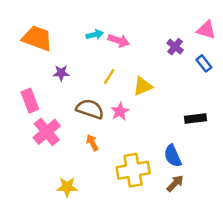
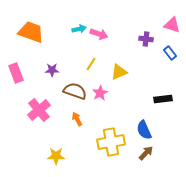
purple cross: (175, 47) -> (146, 39), turned -32
purple star: (61, 73) -> (52, 70), moved
pink rectangle: (30, 101) -> (16, 73), moved

